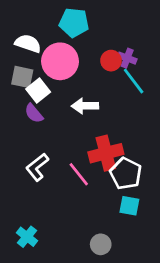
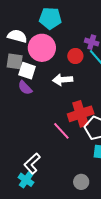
red circle: (111, 61) -> (75, 56), moved
white square: (38, 91) -> (27, 71), turned -30
white L-shape: (37, 167) -> (32, 163), moved

